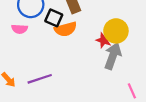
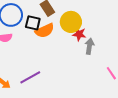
yellow circle: (116, 31) -> (71, 22), moved
gray arrow: (113, 56) -> (89, 46), size x0.7

